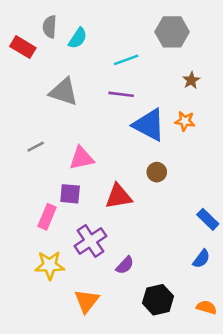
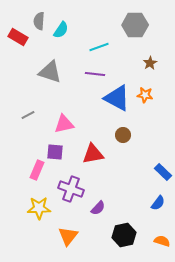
purple cross: (90, 241) -> (71, 189), turned -35

